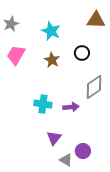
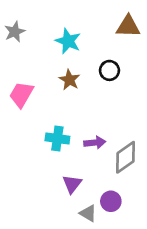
pink trapezoid: (16, 55) -> (21, 94), moved
gray diamond: (94, 87) -> (126, 157), moved

